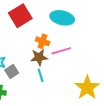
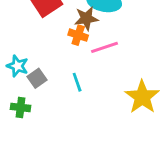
brown star: (39, 57) -> (86, 18), moved

